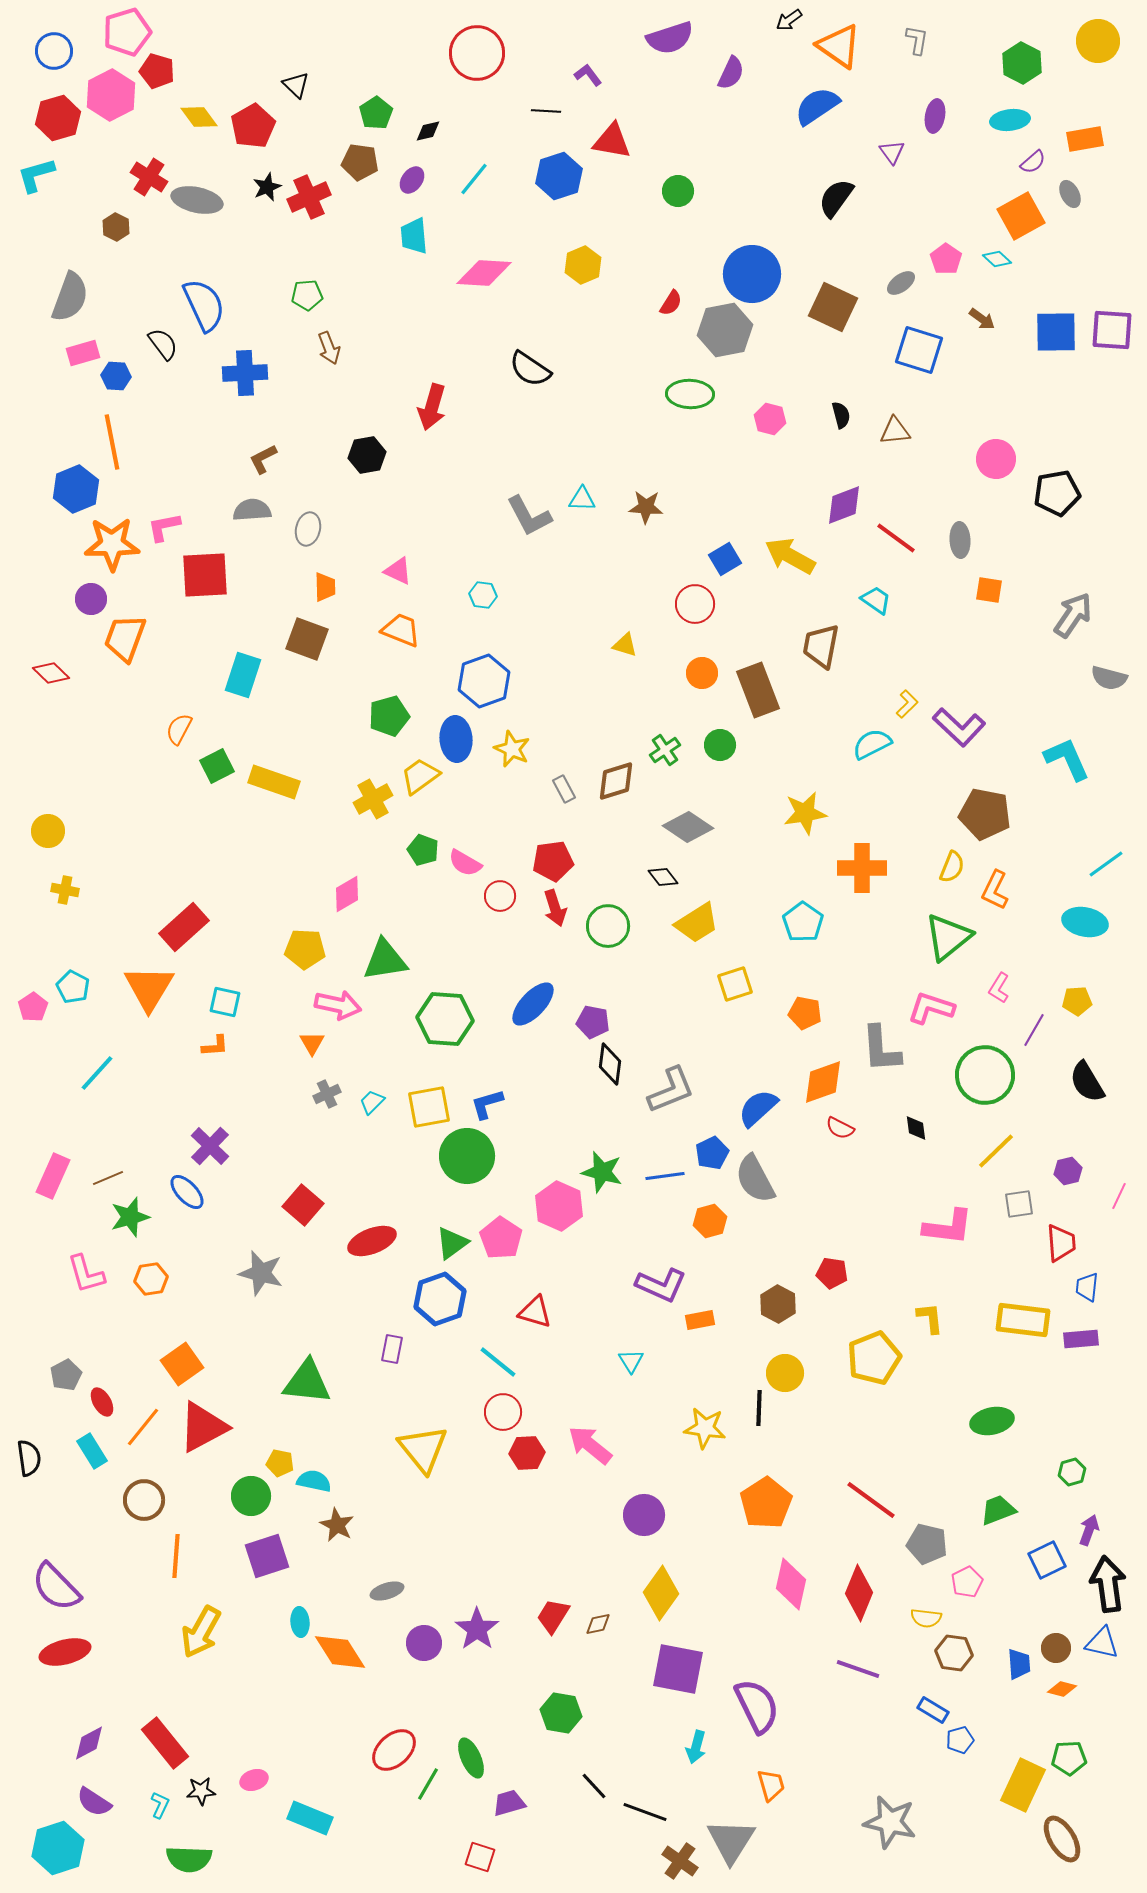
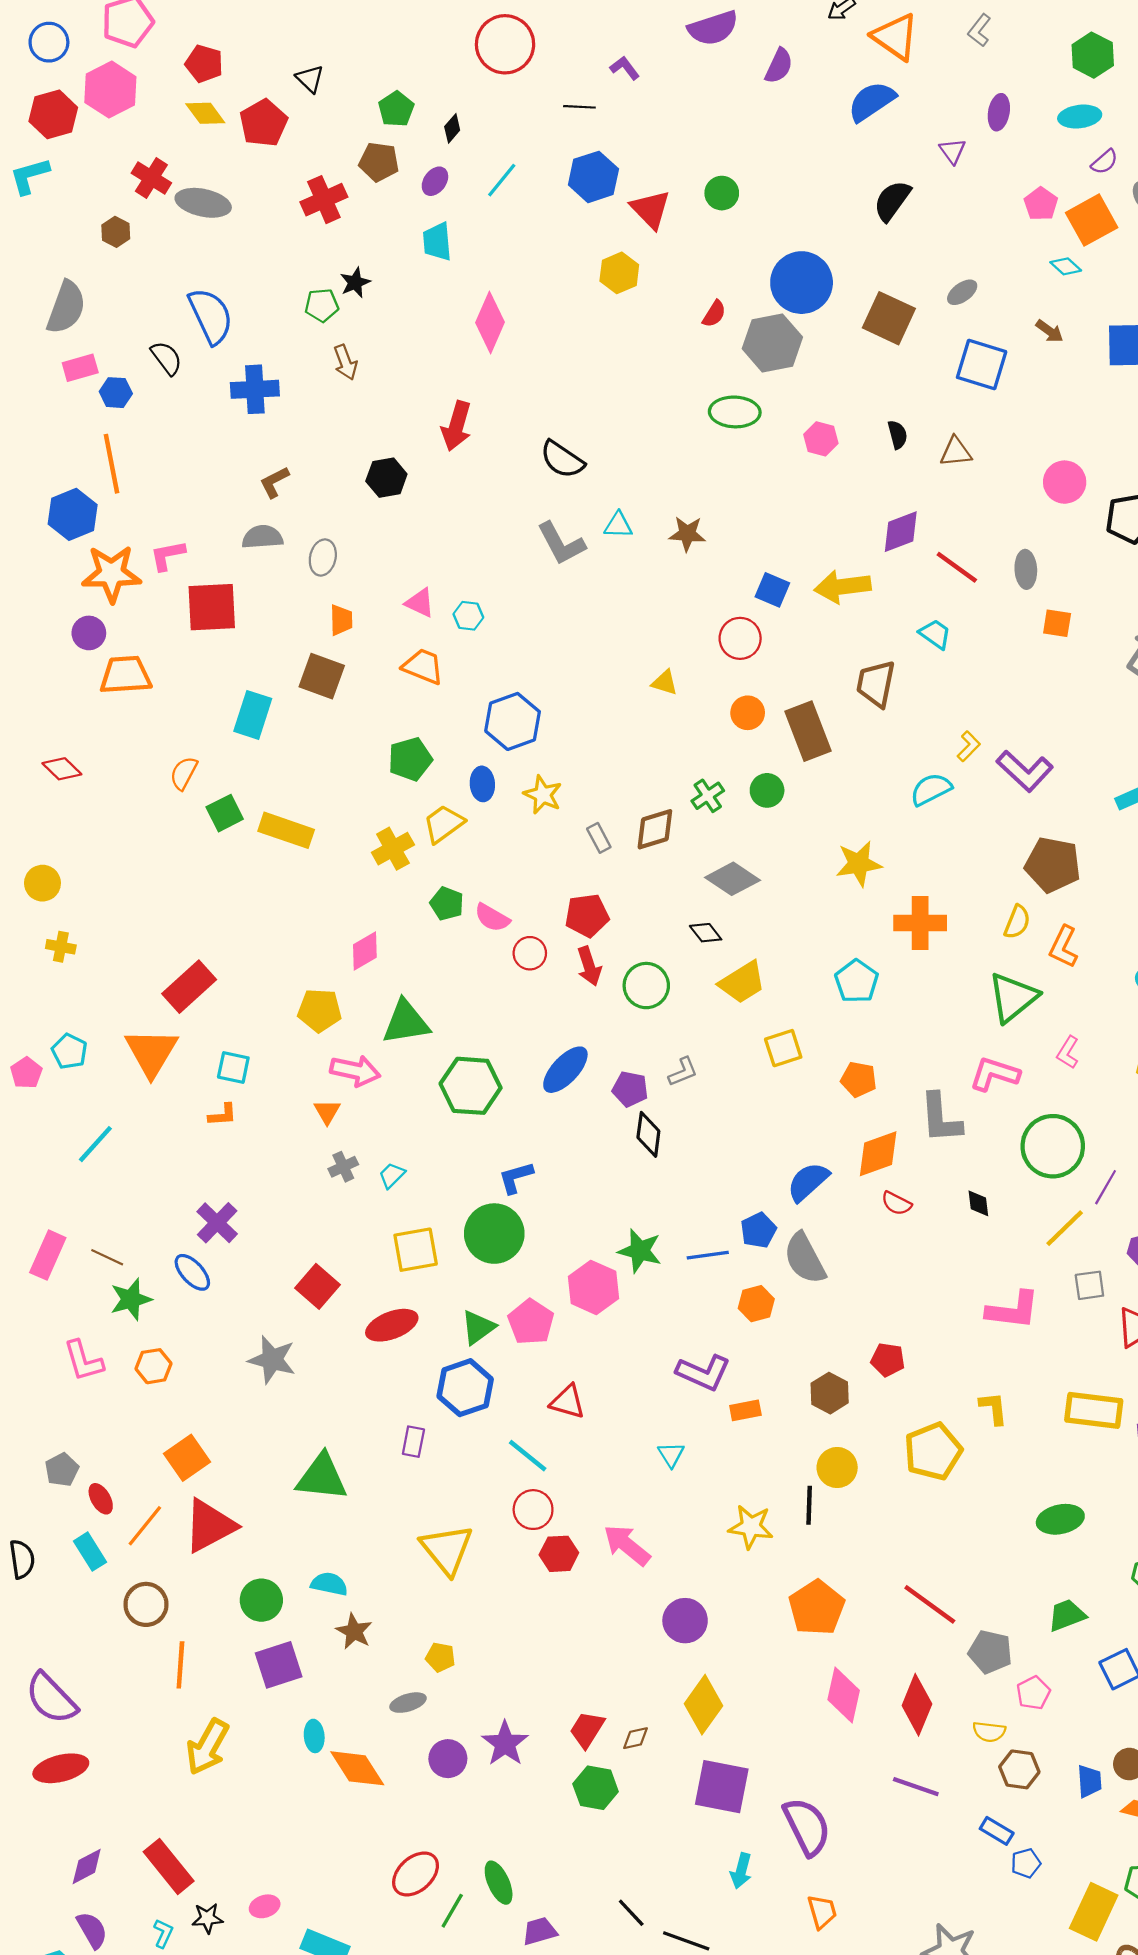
gray L-shape: (917, 40) -> (979, 30), turned -152
red pentagon: (157, 71) -> (204, 64), moved
black diamond: (428, 131) -> (452, 128), turned -36
red triangle: (612, 141) -> (651, 209), moved, turned 36
black star: (267, 187) -> (355, 283), moved
pink pentagon: (946, 259) -> (1041, 204), moved
pink diamond: (484, 273) -> (490, 322), moved, turned -70
black semicircle: (530, 369) -> (562, 459), moved
yellow arrow: (790, 556) -> (843, 587), turned -36
blue square: (725, 559) -> (772, 590), turned -36
cyan hexagon: (483, 595) -> (468, 616), moved
orange trapezoid: (125, 638) -> (126, 675), turned 66
red diamond: (51, 673) -> (62, 769), moved
blue ellipse: (456, 739) -> (482, 784), size x0.7
purple line: (1034, 1030) -> (1106, 1187), moved
gray L-shape: (671, 1090) -> (683, 1072), moved, size x0.6
yellow square: (429, 1107) -> (416, 1250), moved
brown line: (108, 1178) -> (107, 1257), turned 48
yellow pentagon: (280, 1463) -> (440, 1657), moved
green hexagon: (561, 1713) -> (596, 1788), moved
purple semicircle: (94, 1802) -> (92, 1930), turned -153

